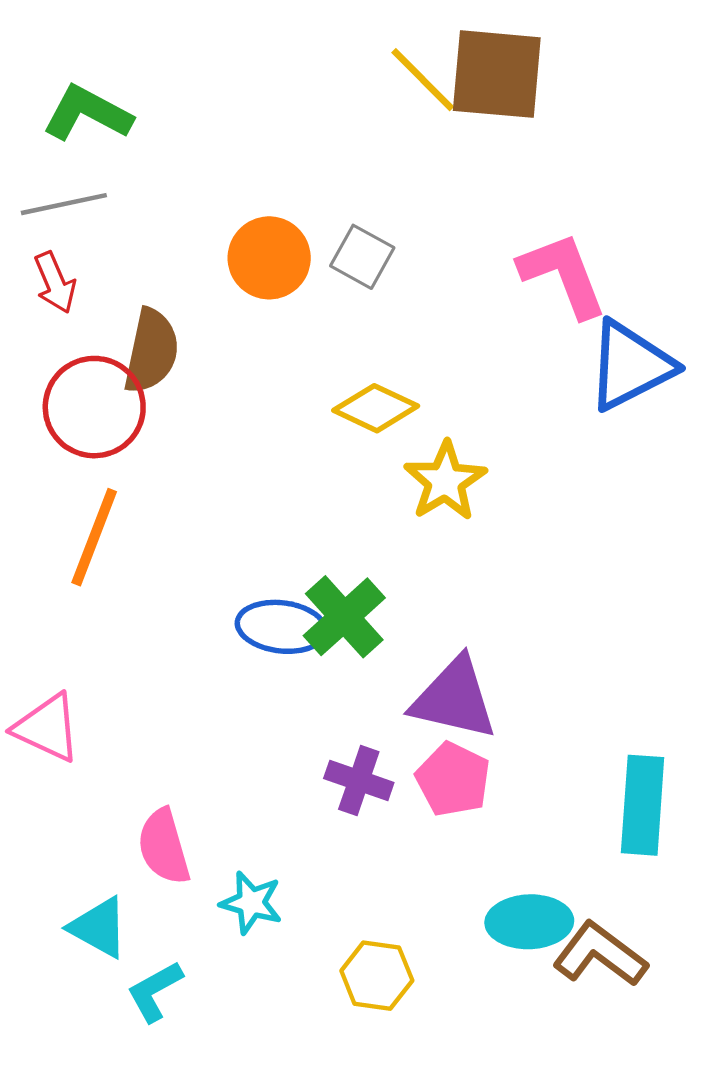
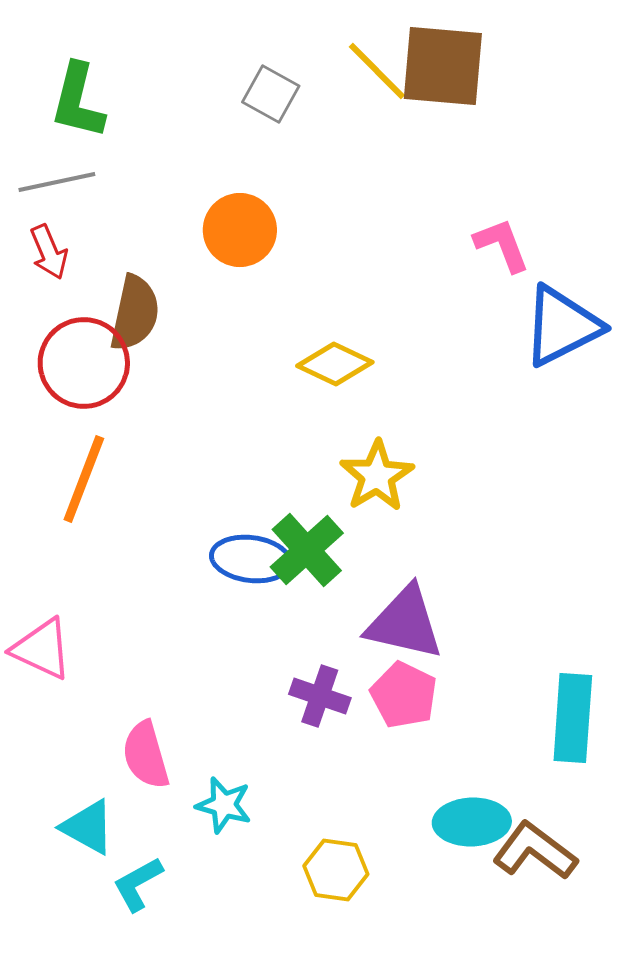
green L-shape: (87, 113) -> (78, 101), turned -104
gray square: (362, 257) -> (271, 94), moved
pink L-shape: (563, 275) -> (502, 245), size x0.7
yellow star: (445, 481) -> (377, 476), moved

